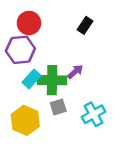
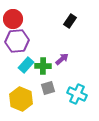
red circle: (29, 23) -> (13, 19), moved
green cross: (52, 80) -> (43, 66), size x0.7
cyan cross: (93, 114) -> (77, 94), turned -36

